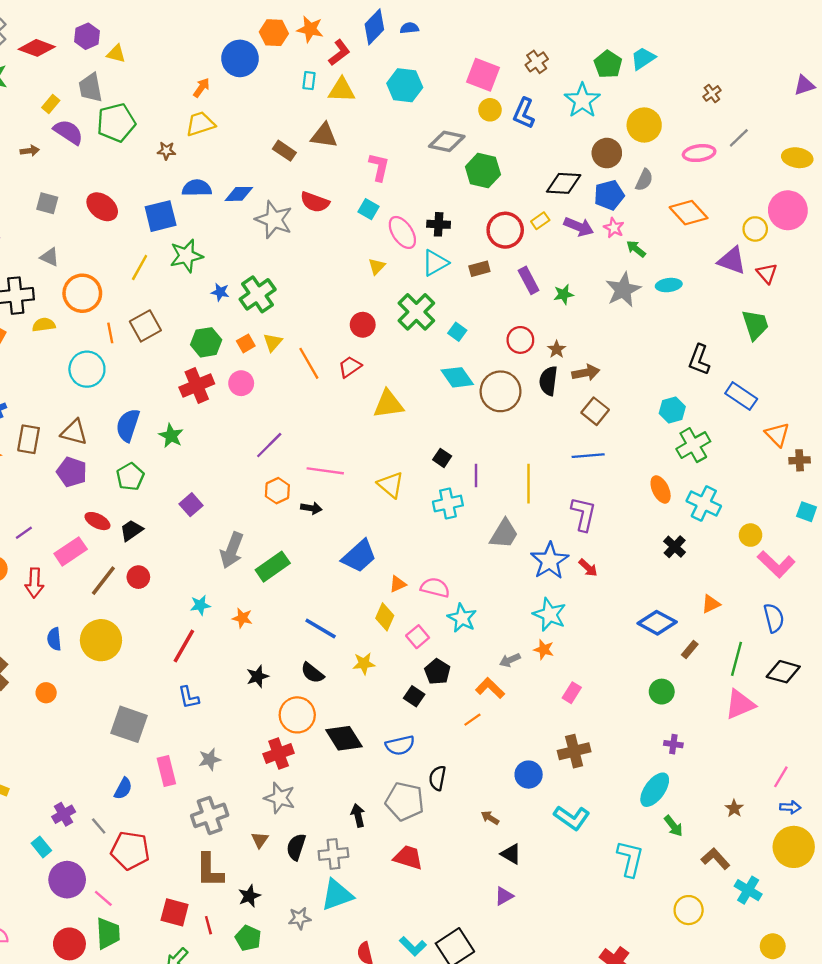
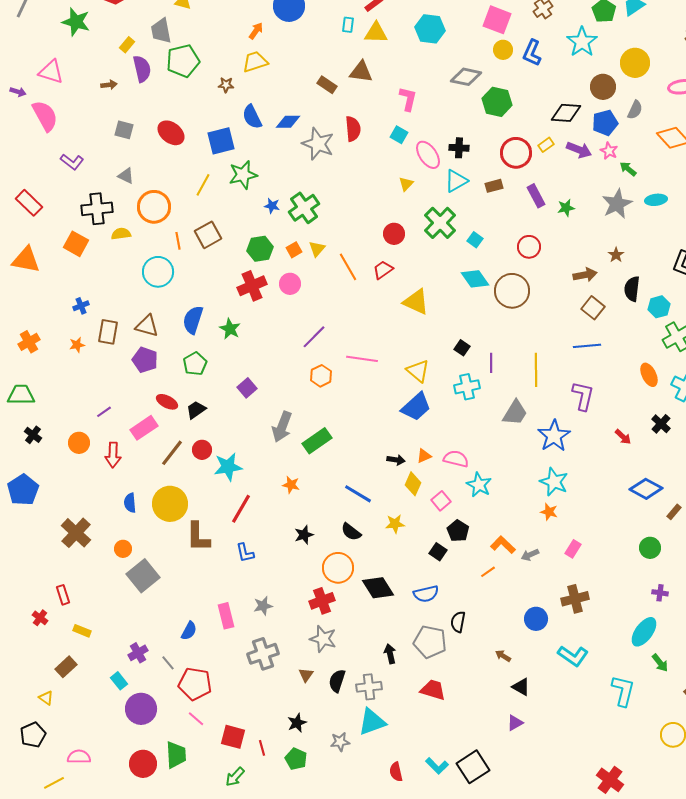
purple semicircle: (68, 132) -> (142, 69), turned 44
blue semicircle: (197, 188) -> (252, 117), turned -115
red semicircle: (315, 202) -> (353, 129), turned -115
brown star: (557, 349) -> (616, 255), moved
black semicircle: (548, 381) -> (632, 289), moved
yellow triangle: (388, 404) -> (416, 302), turned 32
black arrow: (311, 508) -> (396, 460), moved
blue trapezoid: (359, 556) -> (416, 407), moved
red arrow: (588, 568) -> (623, 437), moved
cyan star: (200, 605) -> (228, 467), moved, size x1.6
gray arrow: (510, 660) -> (530, 555), moved
gray square: (129, 724) -> (143, 576), moved, turned 32
brown L-shape: (210, 870) -> (198, 537), moved
pink line: (103, 898) -> (196, 719), moved

